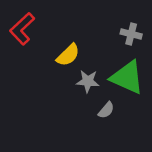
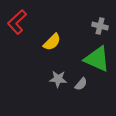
gray star: (88, 81) -> (58, 79), moved

